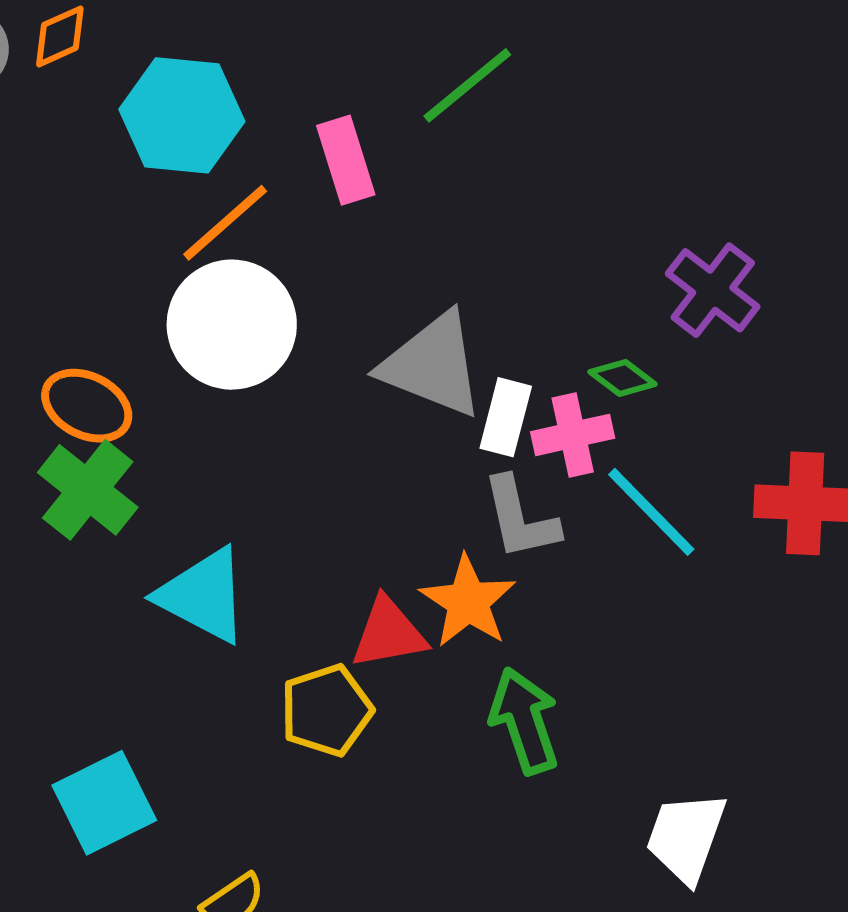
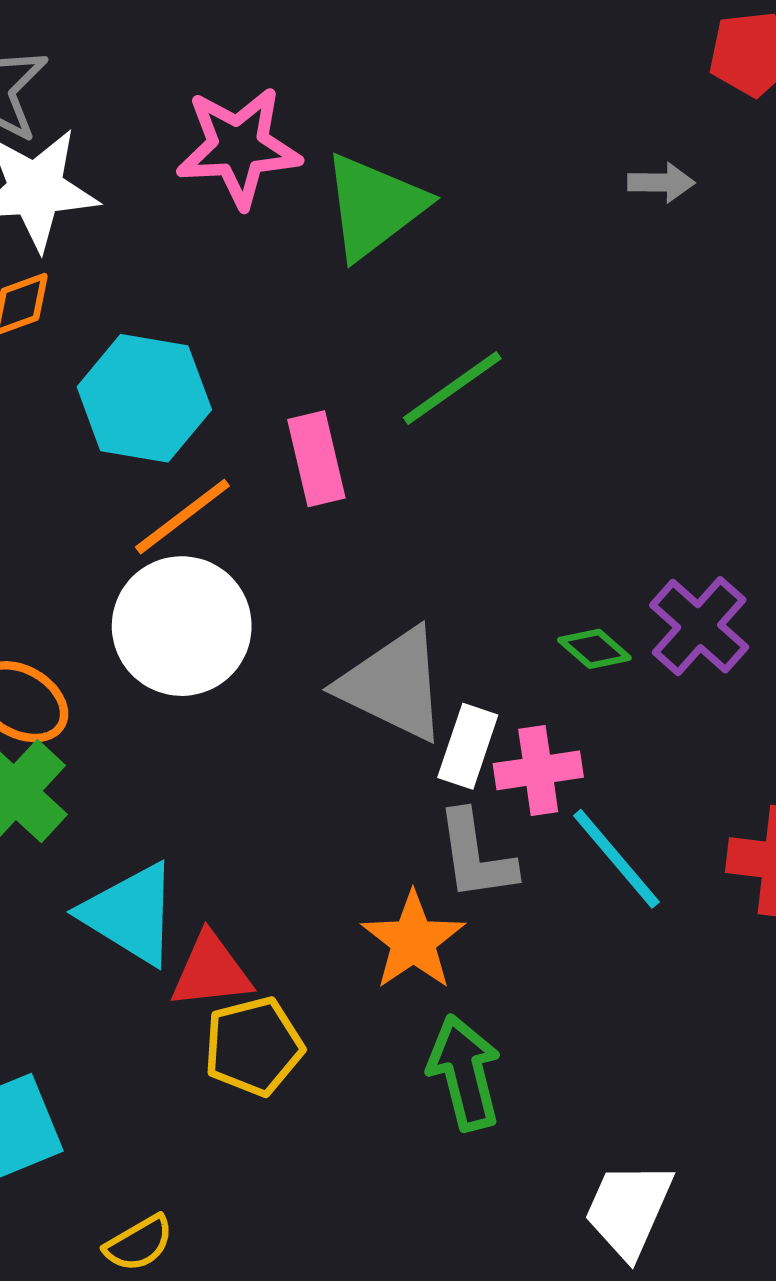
green diamond: (623, 378) -> (594, 649), moved
red triangle: (388, 633) -> (211, 971), moved

